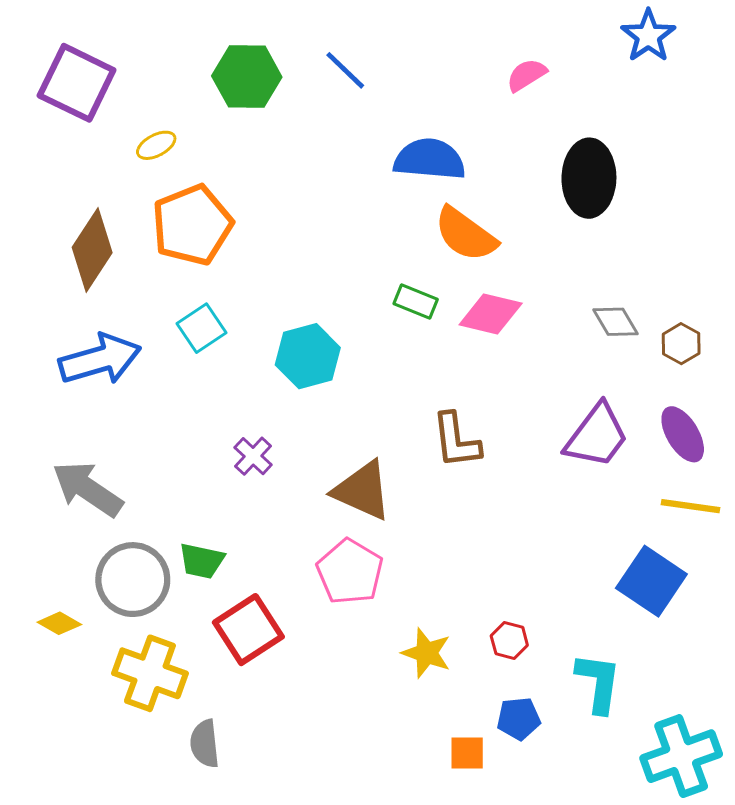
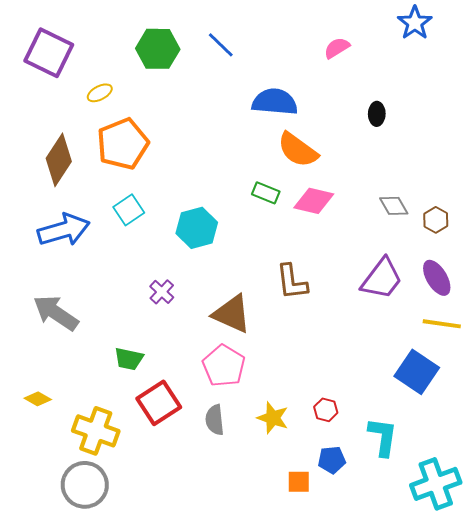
black ellipse: (589, 178) -> (377, 114), size x0.5
gray circle: (133, 580) -> (85, 485), moved
gray semicircle: (205, 744) -> (215, 420), moved

